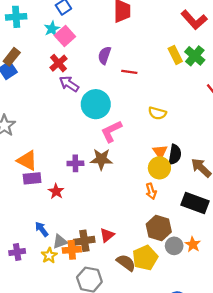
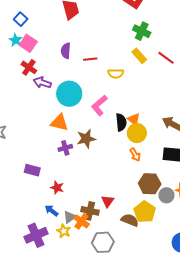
yellow rectangle: (175, 55) -> (139, 56), moved
yellow semicircle: (157, 113) -> (116, 74), moved
pink L-shape: (111, 131) -> (99, 105), moved
black semicircle: (175, 154) -> (121, 122), moved
orange triangle: (27, 160) -> (59, 122), moved
purple rectangle: (32, 178) -> (32, 170), turned 35
red star: (56, 191) -> (57, 188), moved
brown cross: (84, 241) -> (90, 211), turned 36
orange cross: (72, 250) -> (81, 221), turned -35
purple cross: (17, 252) -> (36, 235), size x1.6

